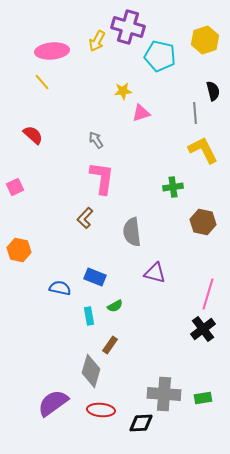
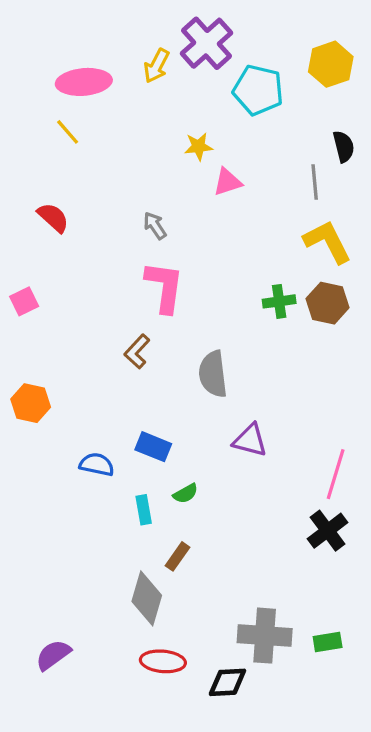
purple cross: (128, 27) -> (206, 43), turned 32
brown hexagon: (203, 222) -> (328, 303), moved
purple semicircle: (53, 403) -> (53, 655), moved, size x0.7

